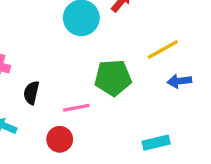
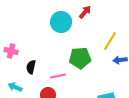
yellow line: (163, 49) -> (110, 41), turned -30

